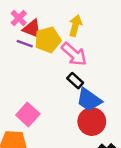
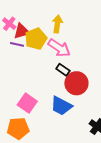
red triangle: (32, 29) -> (22, 31), turned -30
blue trapezoid: (89, 100) -> (61, 106), moved
red circle: (92, 122) -> (76, 83), moved

